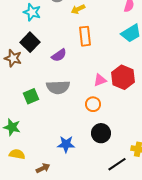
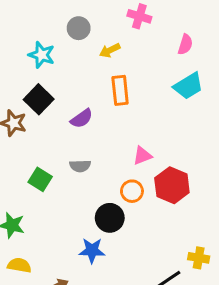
red hexagon: (123, 77) -> (172, 185), moved
gray semicircle: (58, 87) -> (80, 166), size x0.6
green square: (31, 96) -> (40, 179), turned -35
black circle: (101, 133) -> (110, 218), moved

